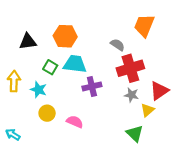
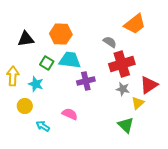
orange trapezoid: (144, 26) -> (135, 24), turned -150
yellow circle: (47, 113) -> (25, 106), moved
cyan arrow: (13, 135) -> (43, 126), moved

